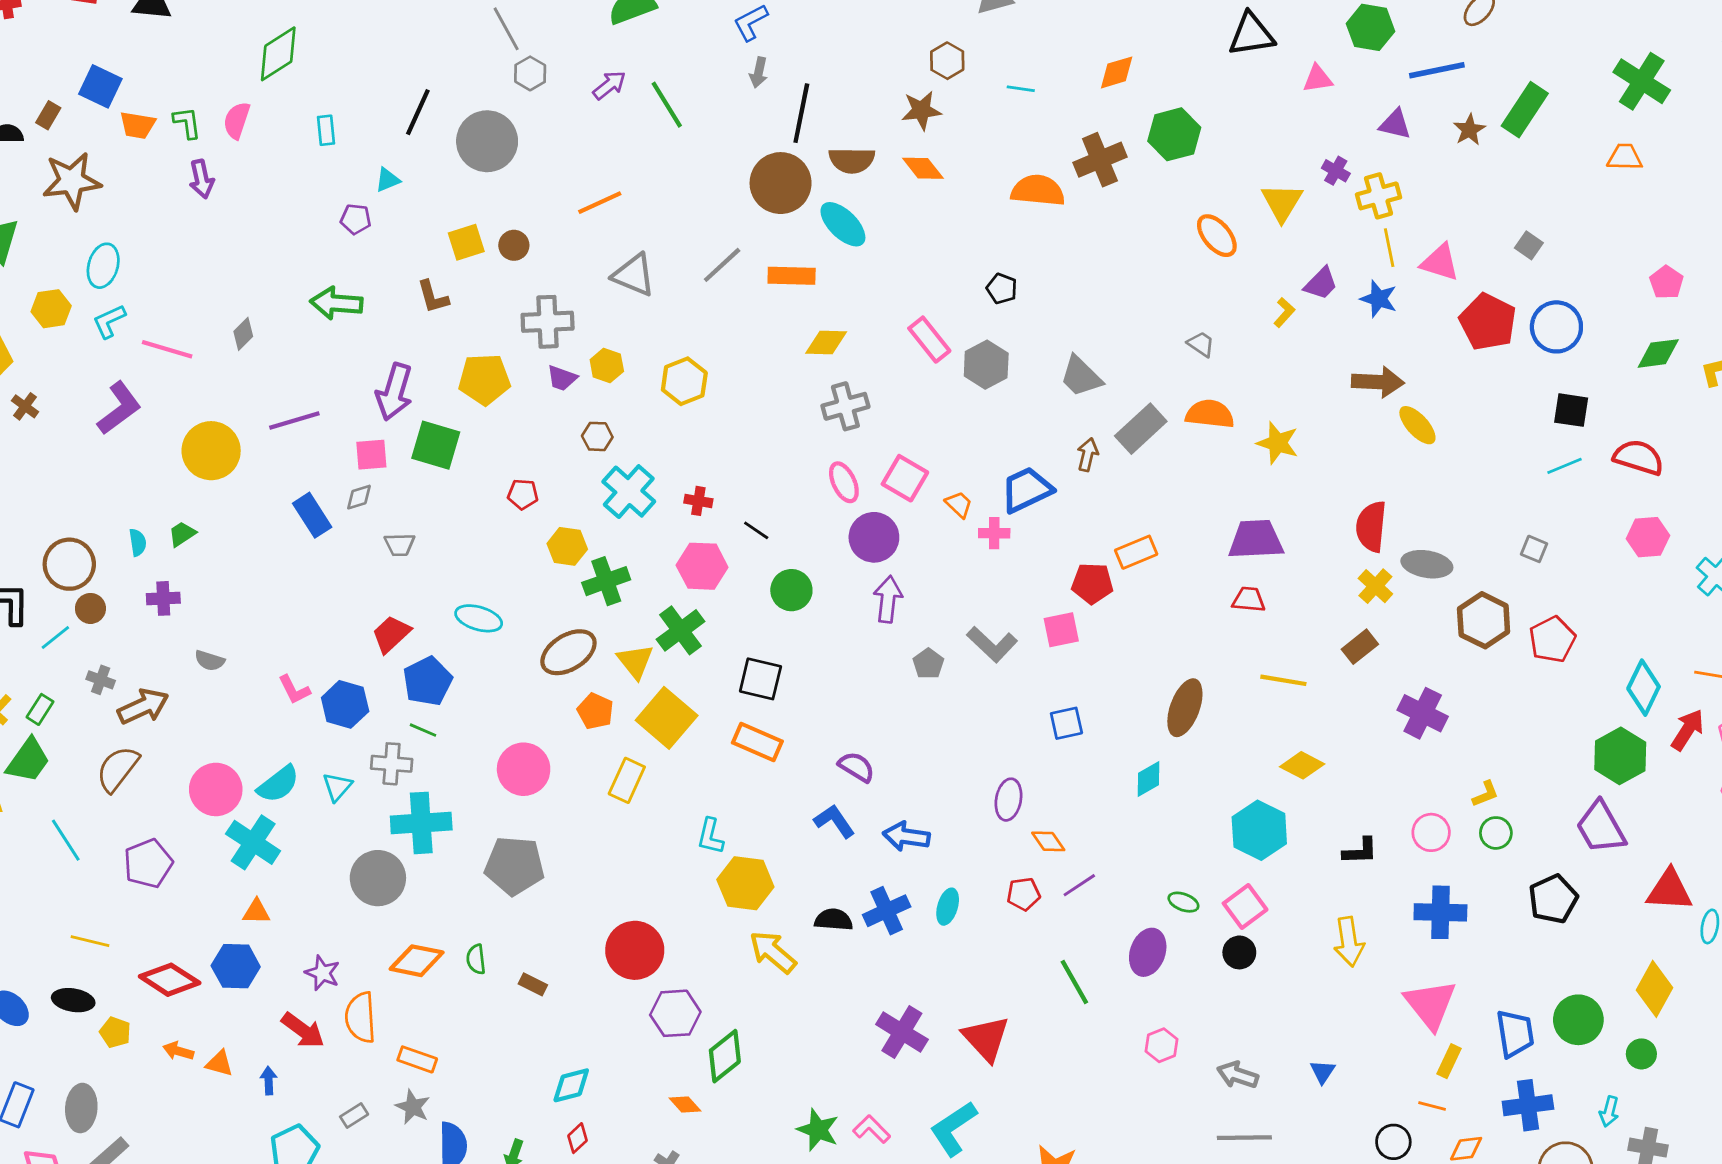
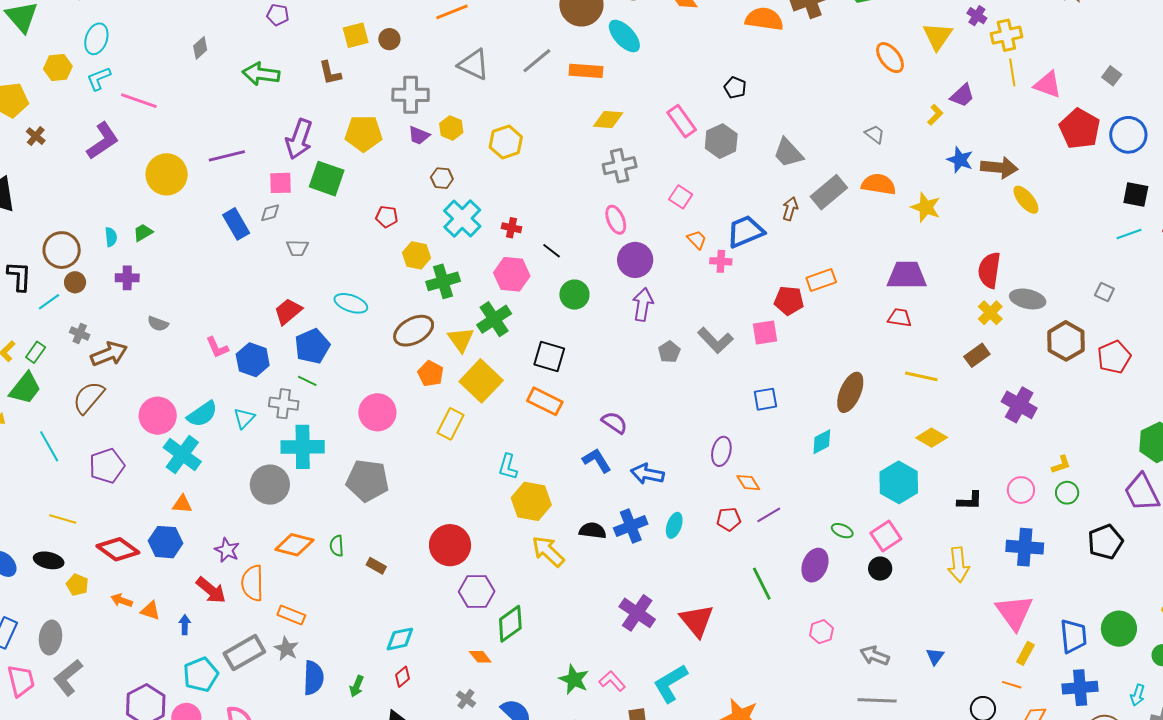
blue star: (1379, 299) -> (960, 160), moved
gray diamond: (243, 334) -> (200, 48), moved
pink square: (905, 478) -> (681, 197), moved, size x0.7
gray rectangle: (354, 1116) -> (244, 653), size x2.0

